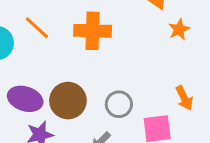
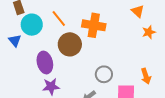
purple ellipse: (25, 99) -> (45, 62), turned 50
brown circle: (68, 101) -> (70, 44), moved

